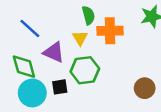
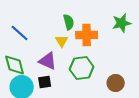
purple triangle: (54, 52) -> (48, 61), moved
green hexagon: (85, 70) -> (82, 68), moved

